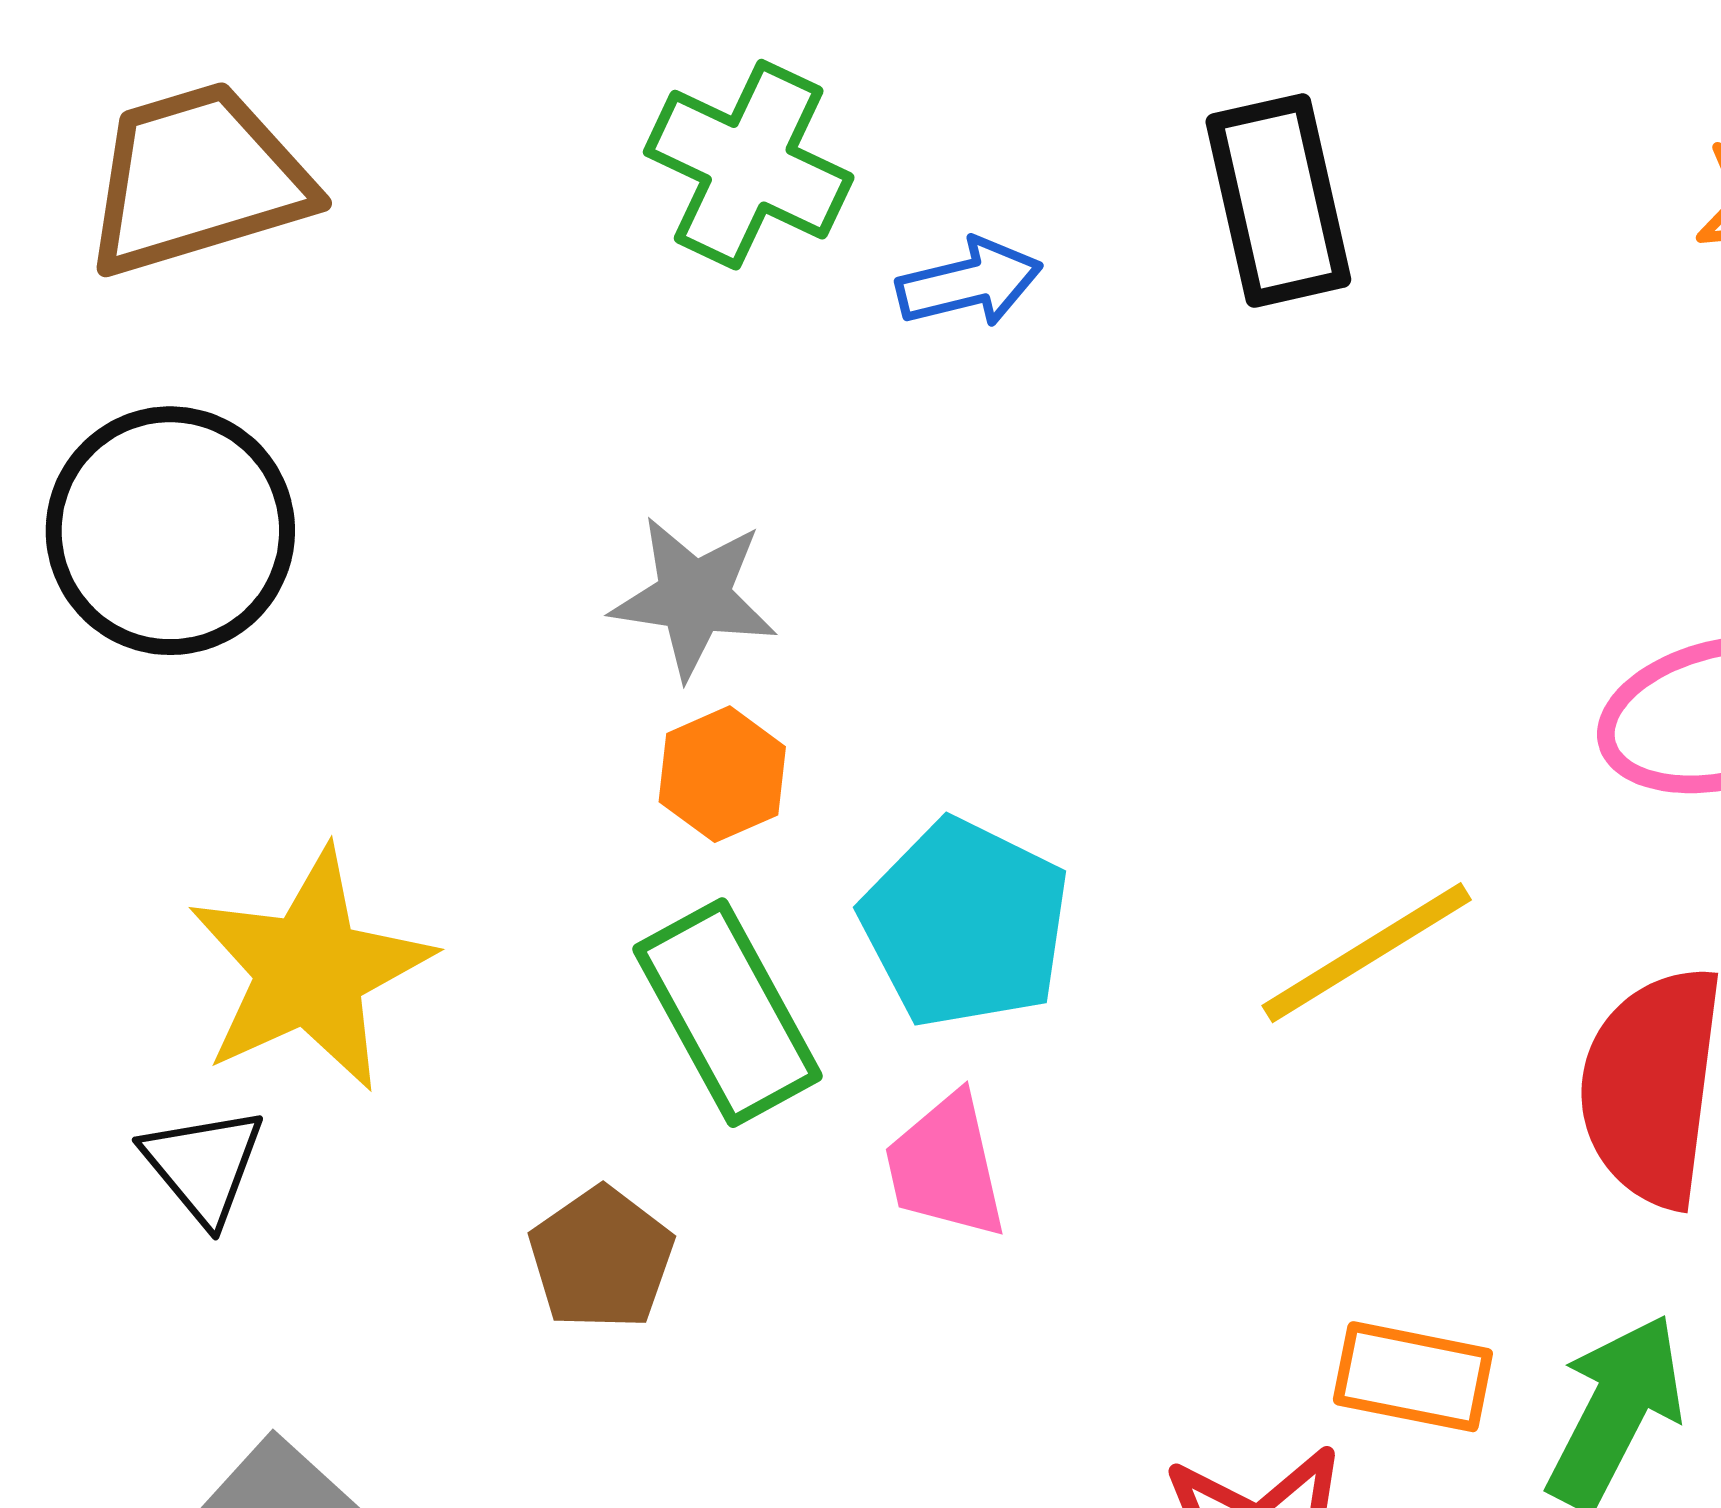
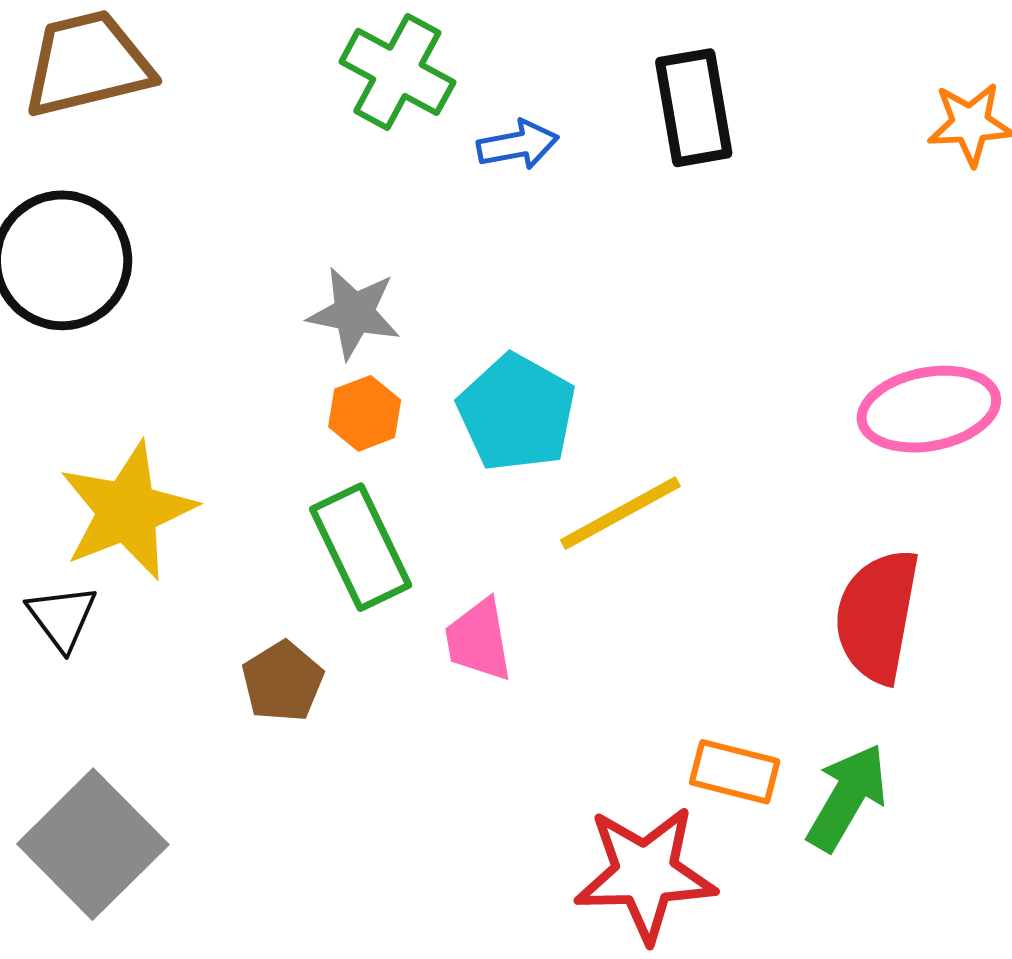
cyan pentagon: (965, 924) -> (517, 413), moved
yellow line: (1367, 953) -> (620, 513), moved

